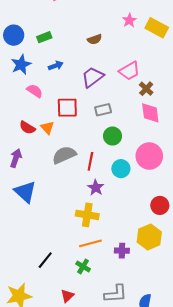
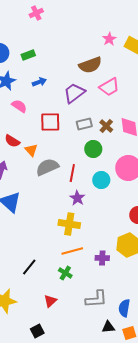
brown semicircle: (95, 39) -> (90, 65), moved, size x1.6
brown cross: (146, 89) -> (106, 126), moved
orange triangle: (47, 128) -> (31, 150), moved

